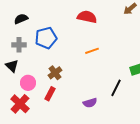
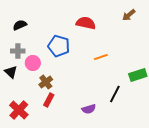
blue pentagon: (46, 38) -> (59, 46), moved, turned 30
orange line: (92, 51) -> (101, 57), moved
brown cross: (55, 73) -> (46, 82), moved
pink circle: (28, 83) -> (33, 63), moved

